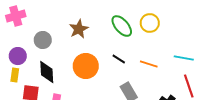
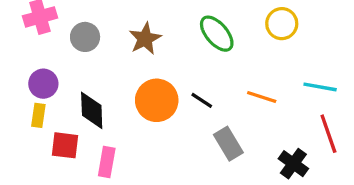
yellow circle: (150, 23) -> (282, 24), moved
gray circle: (43, 40) -> (85, 37), moved
black line: (119, 59) -> (202, 100), moved

